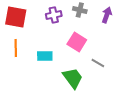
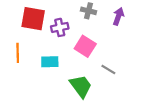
purple cross: (54, 15) -> (60, 27), moved
red square: (16, 17) -> (33, 19), moved

